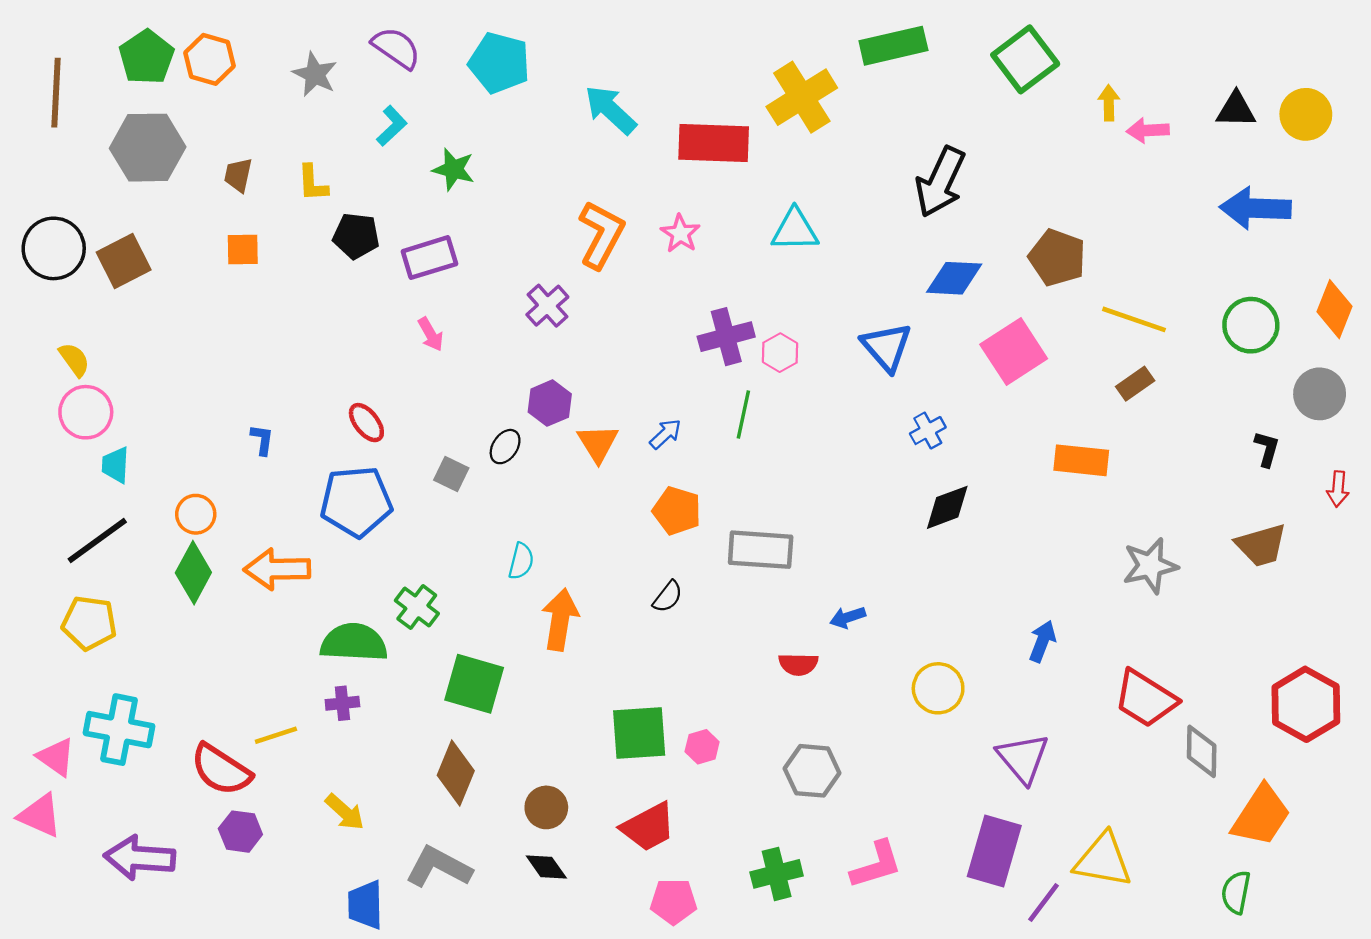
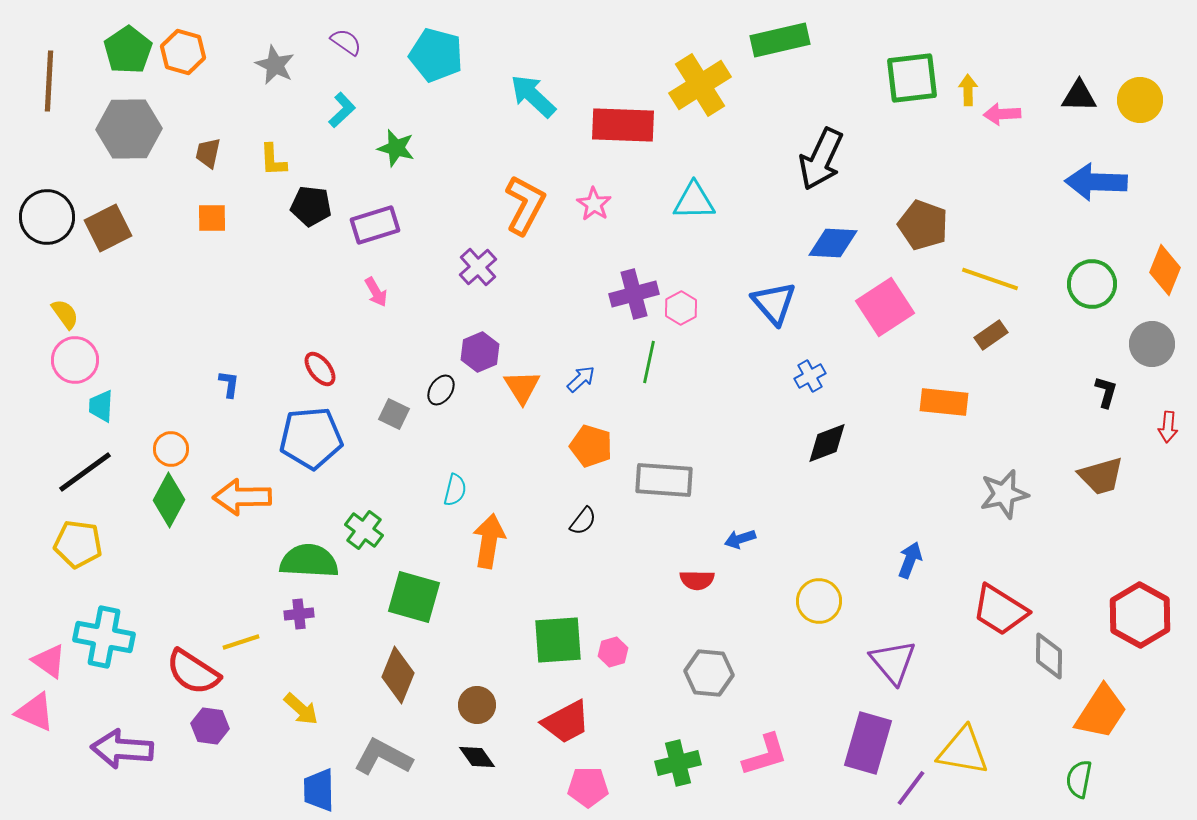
purple semicircle: (396, 48) -> (346, 42), size x0.7
green square: (1025, 59) -> (912, 78), moved, turned 30

